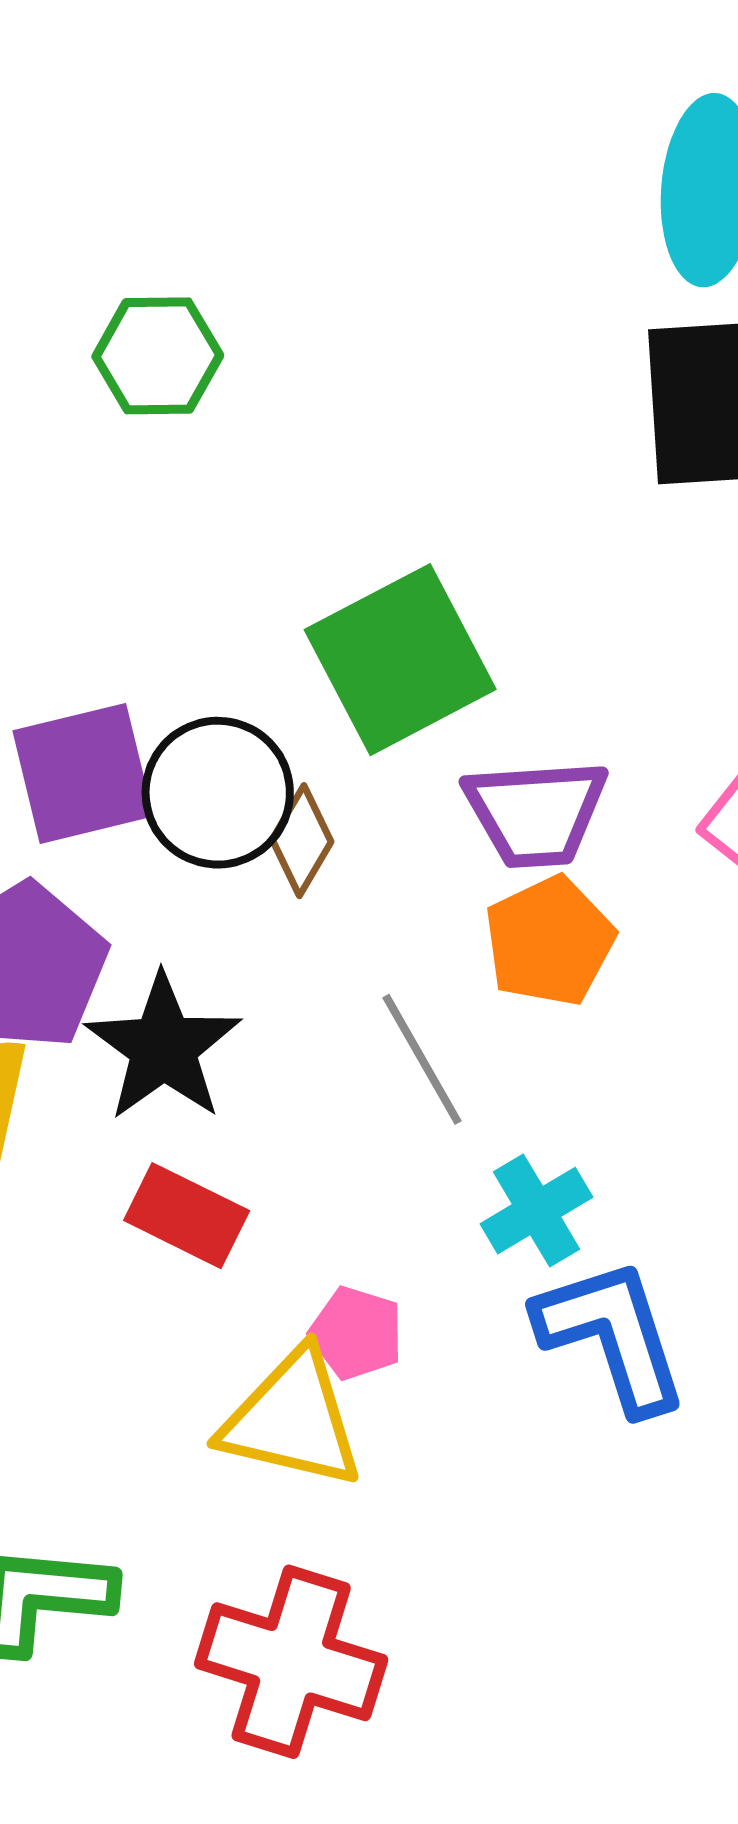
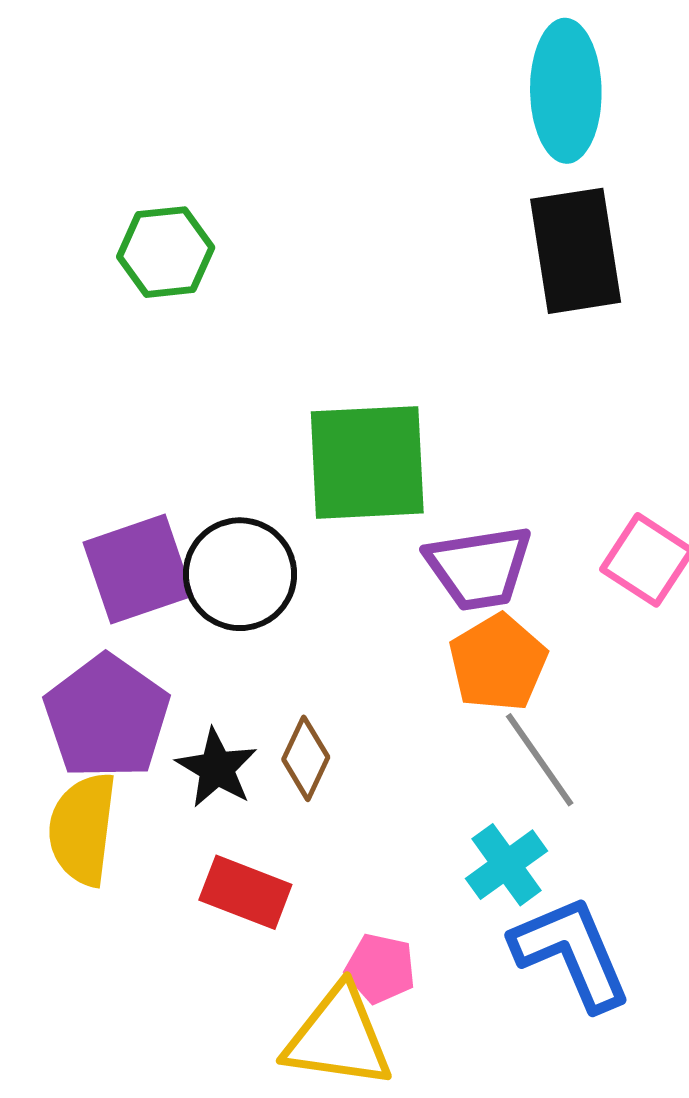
green square: (400, 660) -> (367, 462), turned 30
brown diamond: (302, 841) -> (306, 758), moved
black star: (163, 1047) -> (217, 768), size x0.7
gray line: (422, 1059) -> (540, 760), moved

